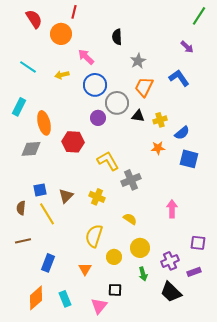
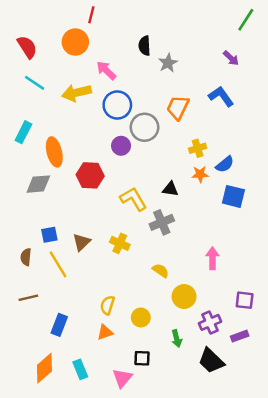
red semicircle: (34, 19) -> (27, 47), moved
gray star: (138, 61) -> (168, 63), moved
yellow arrow: (62, 75) -> (77, 93), size x1.6
black triangle: (138, 116) -> (170, 189), moved
orange star: (158, 148) -> (200, 174), moved
yellow semicircle: (94, 236) -> (107, 305), moved, size x0.7
yellow circle: (140, 248) -> (184, 296), moved
orange triangle: (85, 269) -> (105, 332), turned 40

